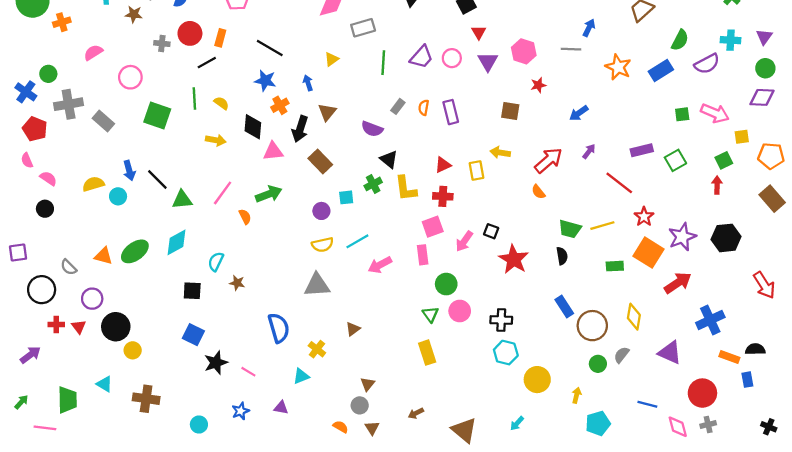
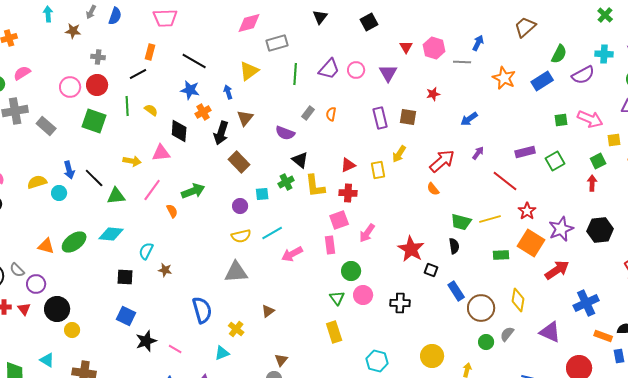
red triangle: (479, 32) -> (406, 47), moved
red circle: (190, 33) -> (97, 85), moved
pink hexagon: (524, 51) -> (434, 48), moved
pink semicircle: (93, 52) -> (22, 73), moved
yellow triangle: (332, 59) -> (249, 71), size x1.5
purple rectangle: (451, 112) -> (380, 118), moved
yellow arrow: (216, 140) -> (132, 161), moved
pink triangle: (273, 151) -> (161, 153), moved
yellow arrow: (500, 153) -> (399, 154), turned -66
black square: (491, 231) -> (431, 270), moved
cyan diamond: (176, 242) -> (111, 234), turned 35
gray semicircle: (69, 267) -> (17, 270), moved
cyan hexagon: (506, 353) -> (377, 361), moved

